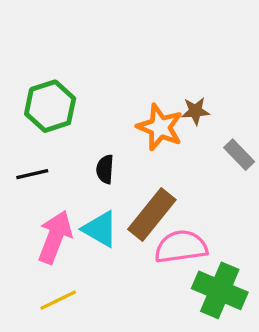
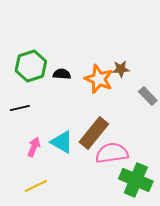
black semicircle: (105, 169) -> (62, 74), moved, turned 90
pink arrow: (55, 237) -> (34, 147), size x0.6

